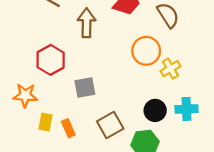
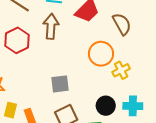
red hexagon: (51, 60) -> (17, 40), moved
gray square: (85, 88) -> (60, 84), moved

